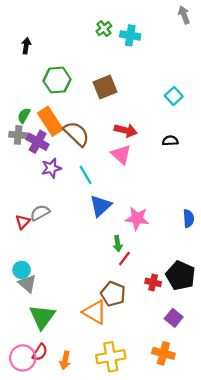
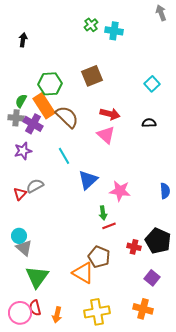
green hexagon: (57, 80) -> (50, 84), moved
purple star: (51, 168) -> (23, 151), moved
cyan line: (86, 175) -> (64, 156), moved
red line: (125, 258) -> (109, 226), turned 32
red semicircle: (40, 352) -> (35, 308), turned 133

